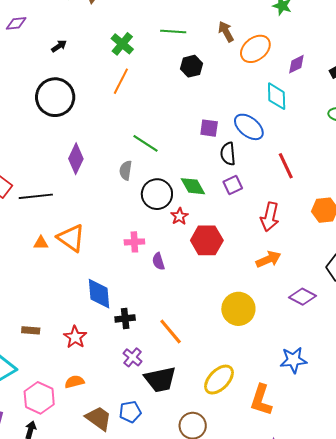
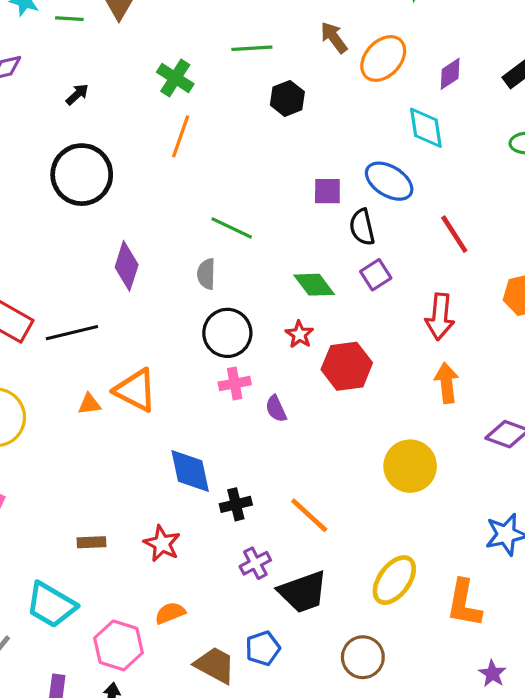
black circle: (157, 194) -> (227, 333), moved
orange arrow: (268, 259) -> (447, 383), turned -65
purple cross: (133, 357) -> (255, 563), turned 30

